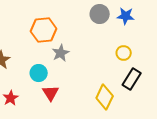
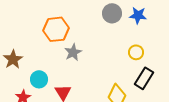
cyan circle: (39, 73) -> (39, 79), moved

